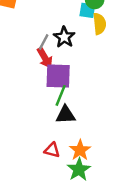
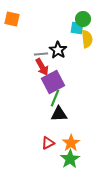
gray line: (44, 42) -> (41, 54), turned 56
purple square: (58, 76) -> (53, 82), turned -30
red triangle: (52, 150) -> (48, 143), turned -40

